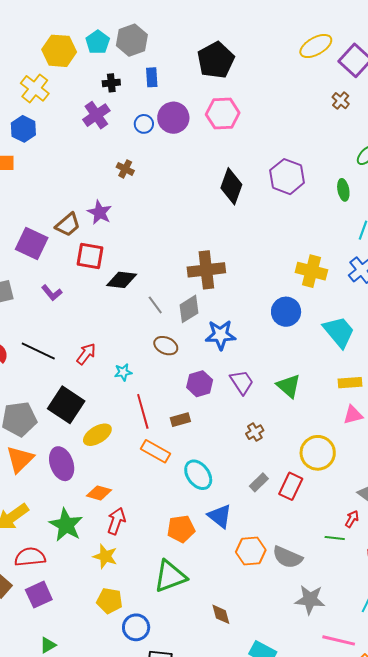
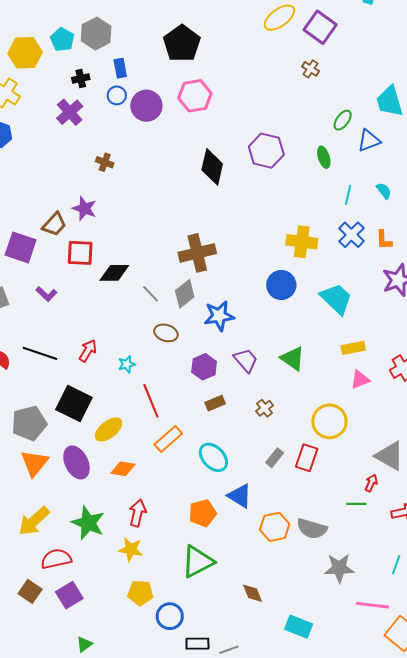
blue circle: (144, 124) -> (117, 95), moved
brown rectangle: (180, 420) -> (215, 403), moved
orange rectangle: (156, 451) -> (168, 439), turned -64
orange diamond: (99, 493) -> (123, 469), moved

